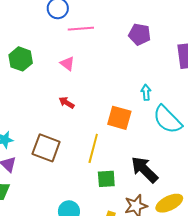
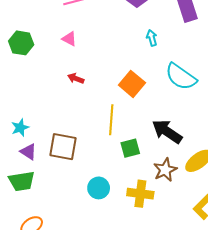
cyan arrow: (146, 92) -> (152, 38), moved
orange square: (119, 118) -> (132, 84), turned 35
brown square: (46, 148) -> (63, 147), moved

